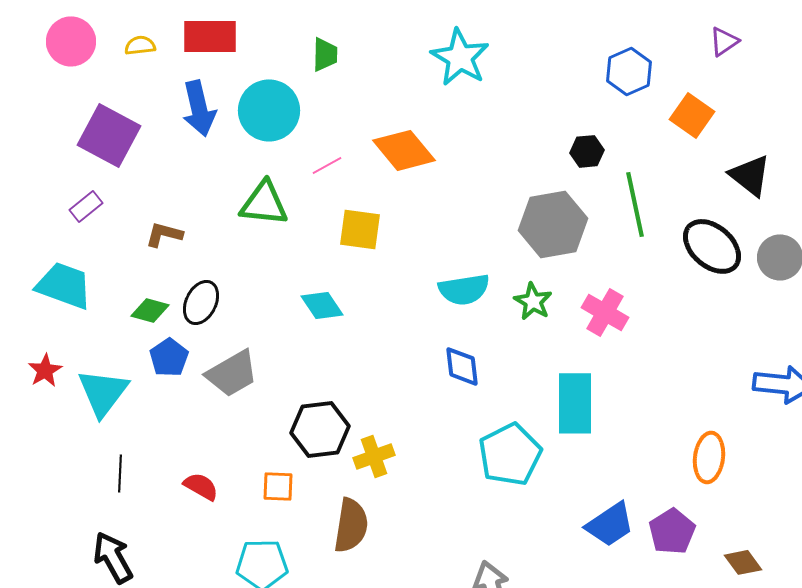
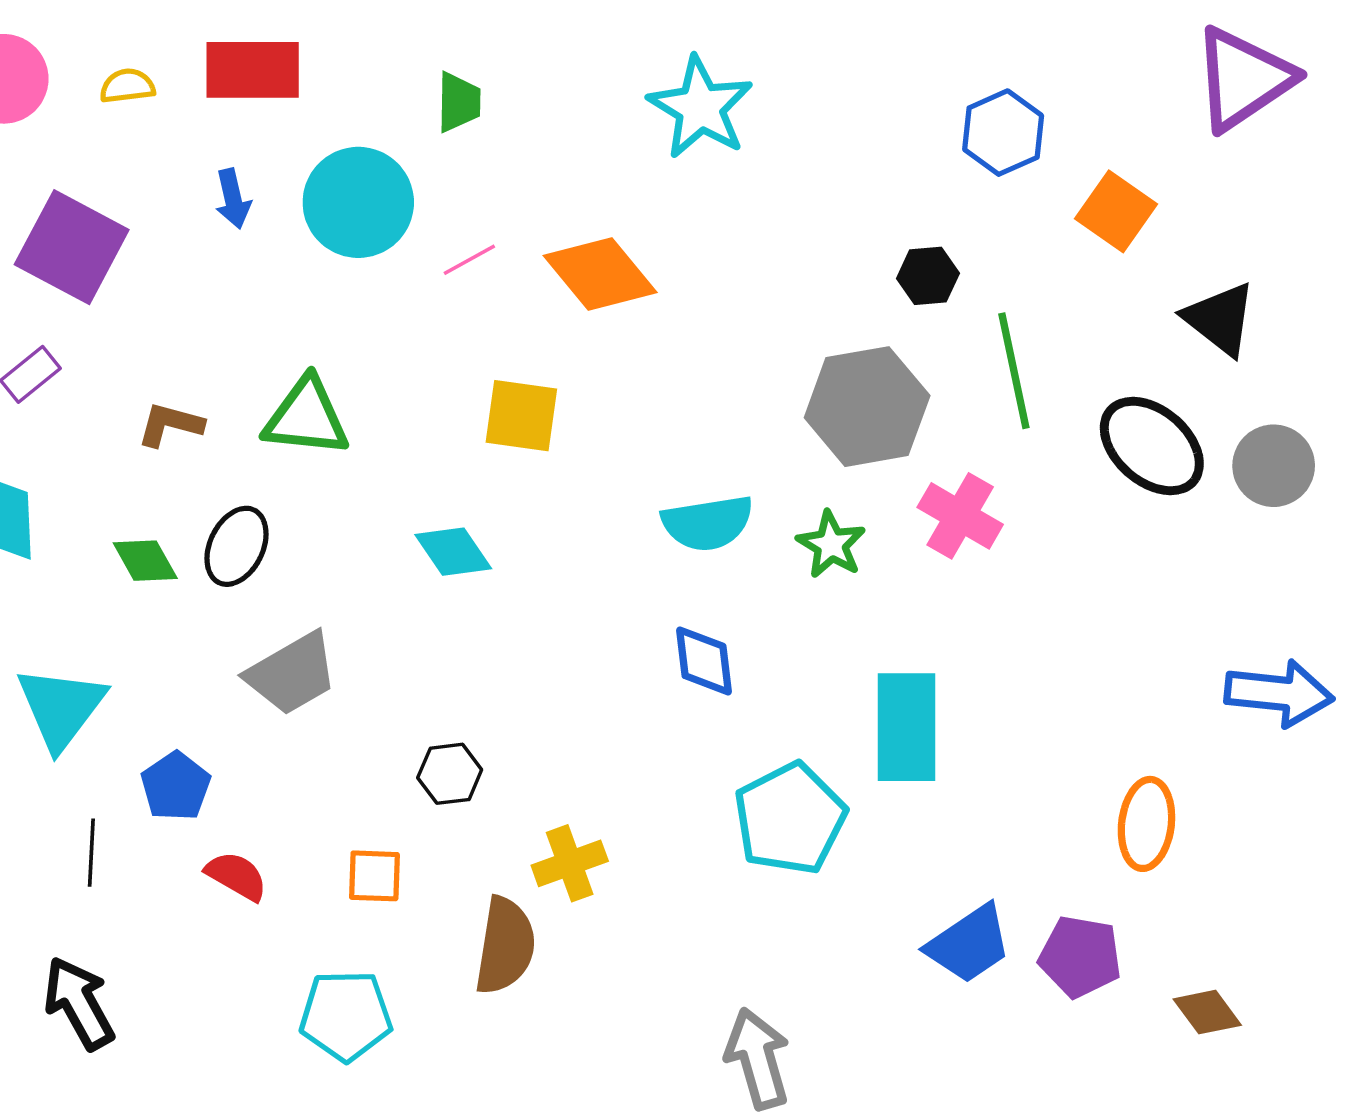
purple triangle: (724, 41) -> (1243, 79), moved, size x2.0
blue arrow: (199, 108) -> (233, 199), size x0.6
pink line: (327, 165) -> (469, 260), moved
green triangle: (264, 203) -> (306, 417), moved
green diamond: (150, 310) -> (145, 561), turned 45
pink cross: (605, 312) -> (960, 516), moved
blue pentagon: (169, 357) -> (176, 786), moved
black hexagon: (320, 429) -> (450, 774), size x0.6
yellow cross: (374, 456) -> (570, 863), moved
purple pentagon: (672, 531) -> (1080, 957), turned -30

